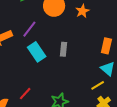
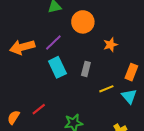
orange star: (82, 11) -> (110, 45), moved
yellow line: (98, 85) -> (106, 89), moved

